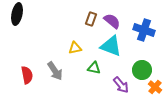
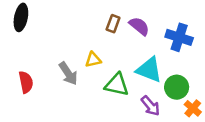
cyan triangle: (111, 46) -> (149, 70), moved
green triangle: (94, 68) -> (117, 85), size x1.5
gray arrow: (55, 71) -> (68, 73), moved
red semicircle: (27, 75) -> (26, 82), moved

